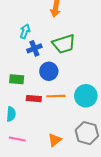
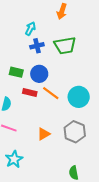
blue circle: (49, 71) -> (39, 74), moved
orange line: (56, 96) -> (51, 93), turned 30

